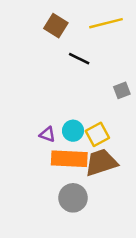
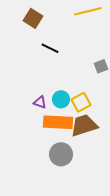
brown square: (56, 26) -> (33, 18), moved
black line: (79, 59) -> (50, 48), moved

